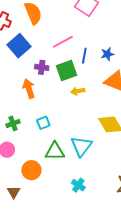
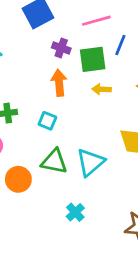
orange arrow: (29, 89) -> (59, 83), moved
cyan square: (43, 123) -> (47, 121), turned 32

